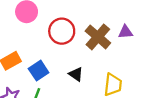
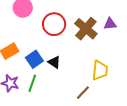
black triangle: (76, 74) -> (54, 62), moved

